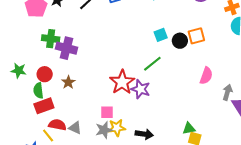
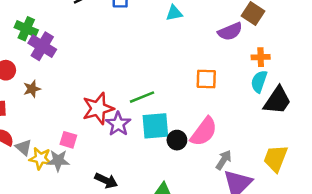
cyan square: (161, 35) -> (155, 126), moved, size x1.6
black circle: (180, 41) -> (177, 140), moved
pink semicircle: (206, 76) -> (204, 132), size x1.4
yellow star: (117, 128) -> (40, 158), moved

